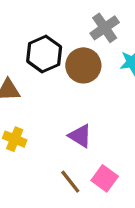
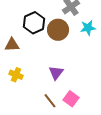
purple triangle: (80, 136) -> (56, 73), turned 35

